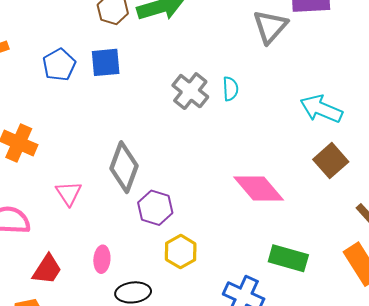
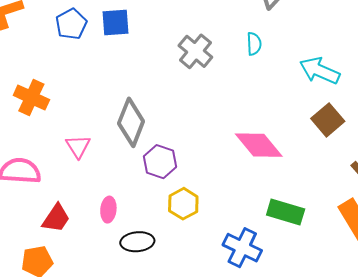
cyan semicircle: (230, 89) -> (254, 44), moved

